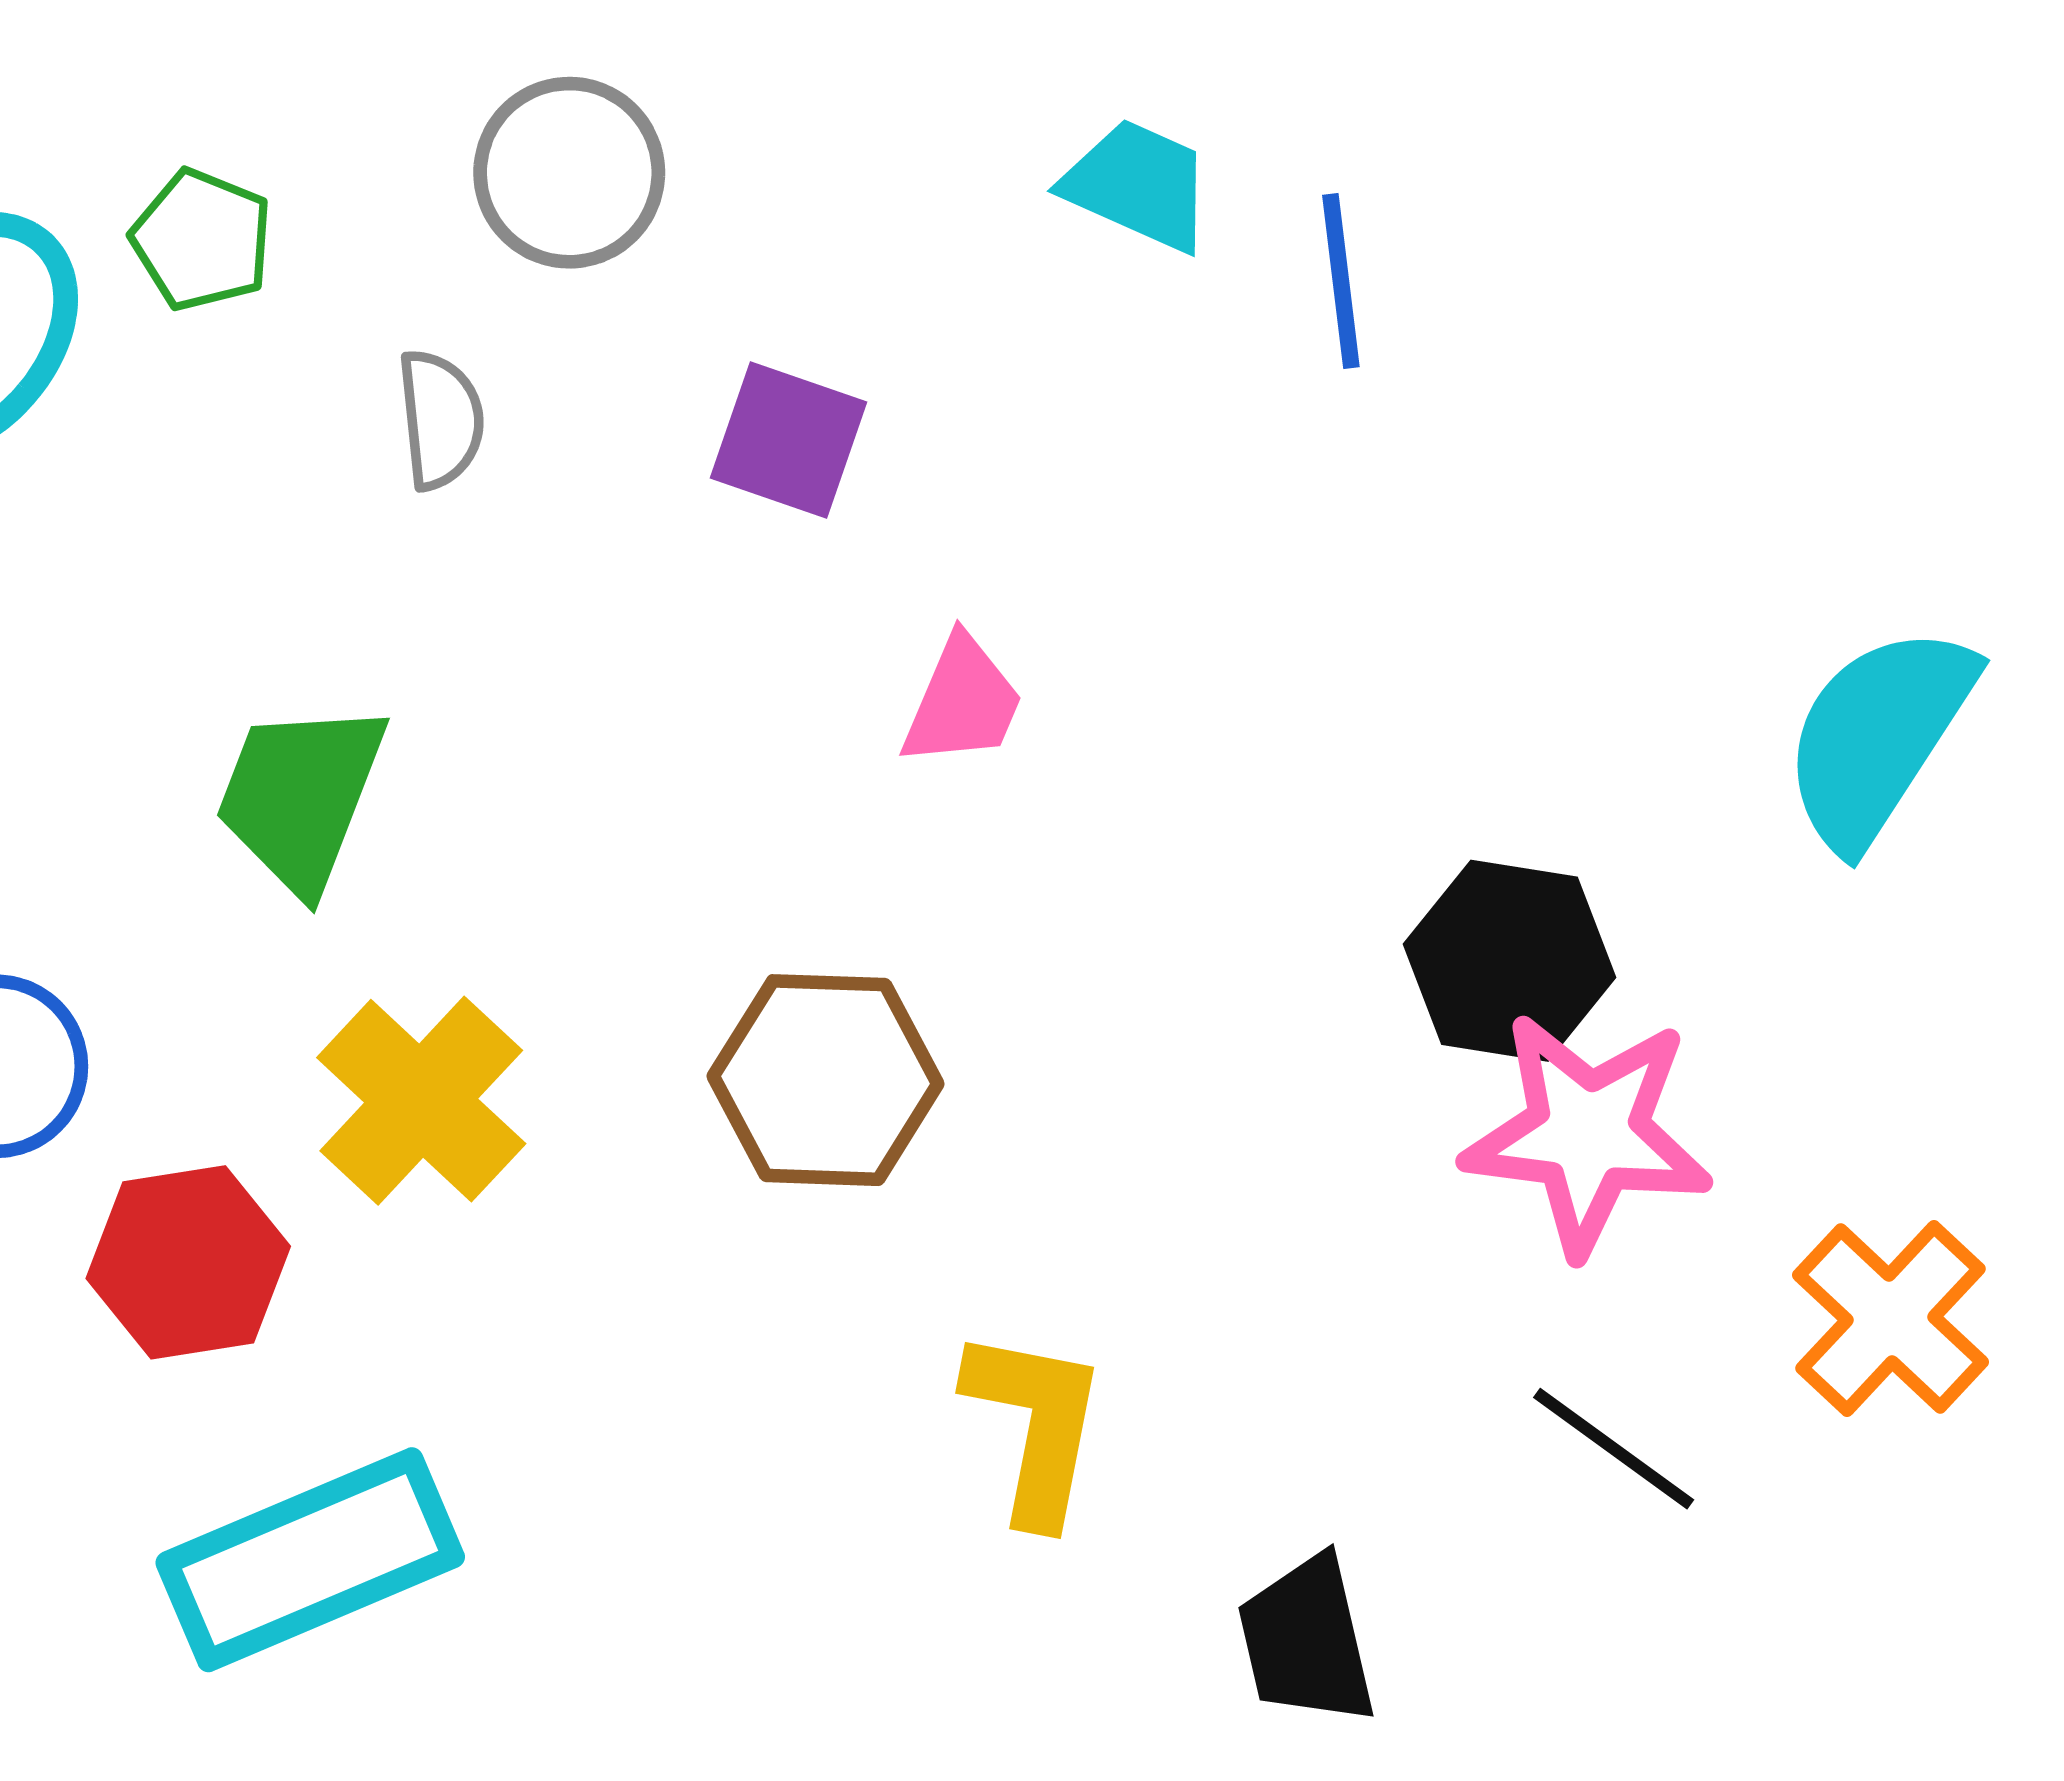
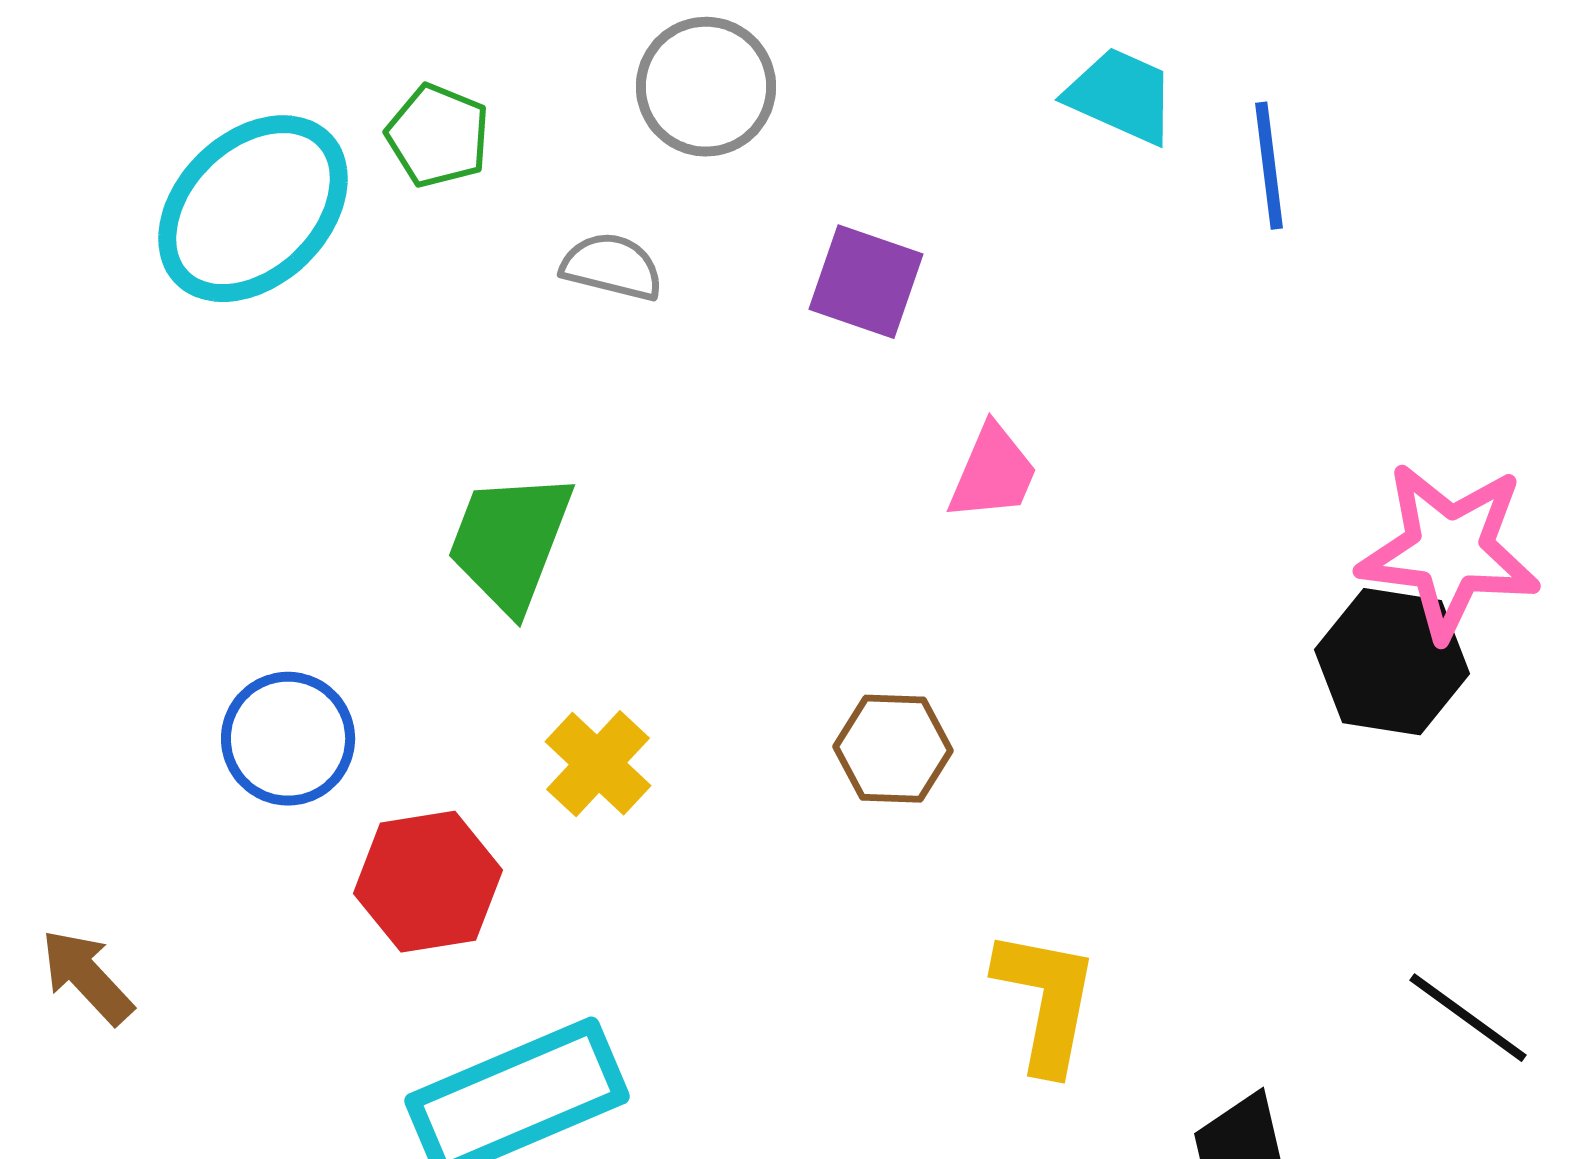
gray semicircle: (440, 419) -> (612, 267), turned -70
brown hexagon: (826, 1080) -> (893, 749), size x0.7
yellow cross: (421, 1101) -> (598, 764), size x0.7
pink star: (1588, 1133) -> (1449, 551), moved

